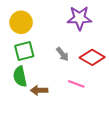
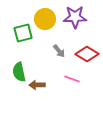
yellow circle: (21, 22) -> (45, 19), moved
green square: (24, 51) -> (23, 33), moved

